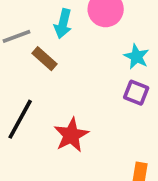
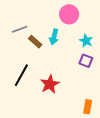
cyan arrow: (63, 24) -> (54, 37), moved

